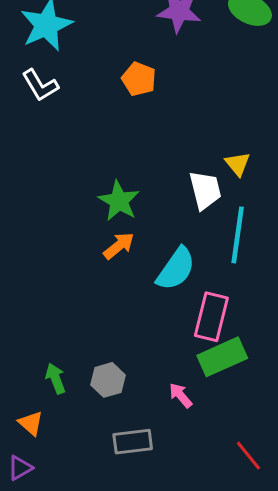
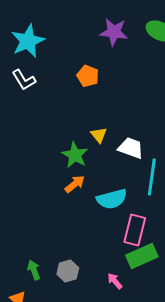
yellow triangle: (238, 164) -> (99, 135), moved
white trapezoid: (205, 190) -> (131, 148), turned -56
cyan semicircle: (176, 269) -> (112, 199), turned 40

